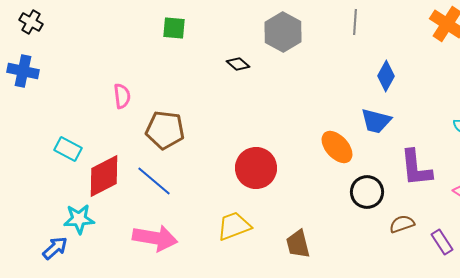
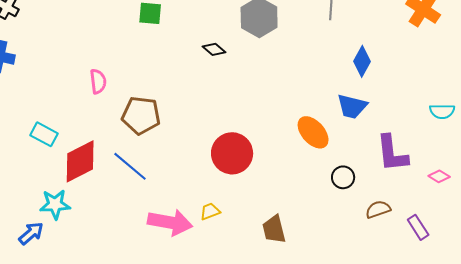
black circle: (367, 192) -> (343, 177), size x0.7
yellow trapezoid: (234, 226) -> (210, 211), size x0.6
pink arrow: (155, 238) -> (170, 222), moved

